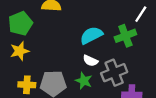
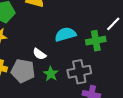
white semicircle: (90, 61) -> (39, 54), moved

